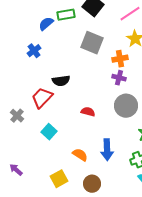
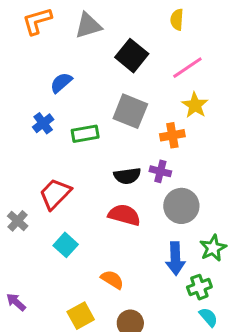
green rectangle: (66, 15) -> (85, 134), moved
purple cross: (119, 78) -> (160, 171), moved
black semicircle: (61, 81) -> (127, 176), moved
red semicircle: (88, 112) -> (124, 215), size x1.5
blue arrow: (107, 150) -> (175, 259), moved

